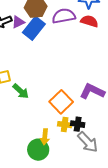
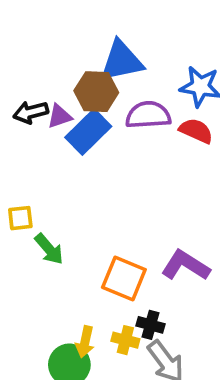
orange square: (61, 102) -> (124, 278), turned -30
yellow cross: (65, 125) -> (125, 340), moved

